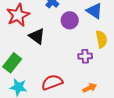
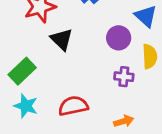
purple circle: (70, 20) -> (119, 38), moved

